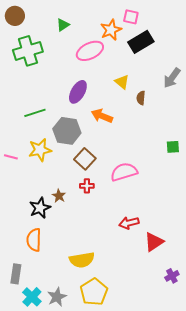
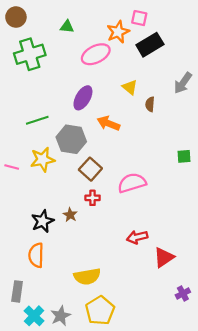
green triangle: (63, 25) -> (67, 27), turned 40
brown star: (59, 196) -> (70, 215), moved

